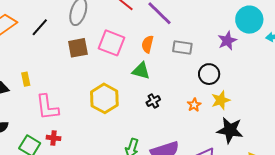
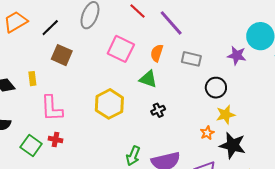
purple star: (227, 41) -> (237, 56), turned 30
brown square: (78, 48) -> (62, 55), moved, turned 30
orange star: (194, 105) -> (207, 133), moved

